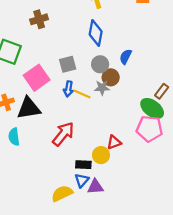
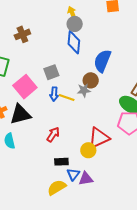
blue semicircle: (126, 57) -> (102, 61), size x1.6
gray circle: (100, 64) -> (75, 24), moved
red arrow: (63, 134) -> (53, 134), size x0.7
red triangle: (114, 142) -> (99, 138), size x1.6
black rectangle: (83, 165) -> (61, 162), moved

